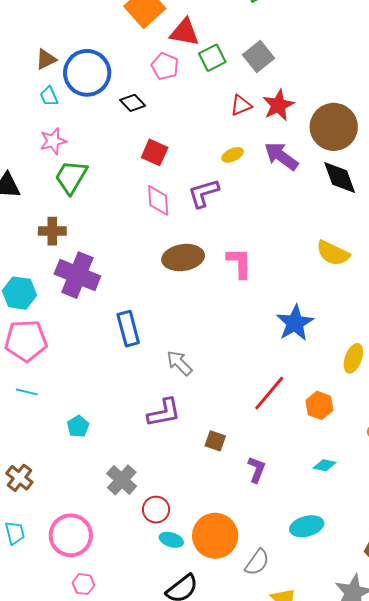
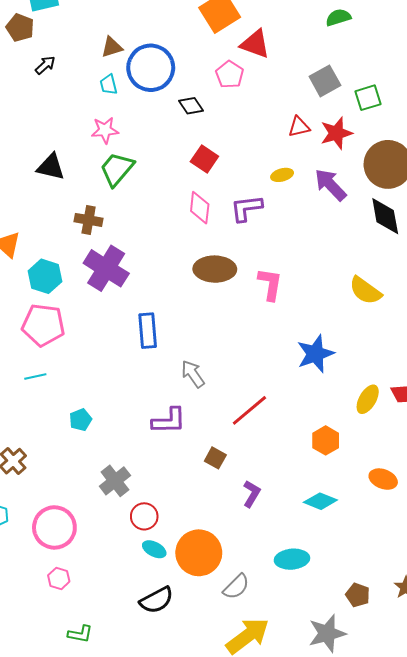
green square: (212, 58) -> (368, 98), moved
cyan line: (27, 392) -> (35, 377), turned -35
red line: (269, 393) -> (249, 410), moved
cyan diamond: (325, 465) -> (320, 501), size x1.4

